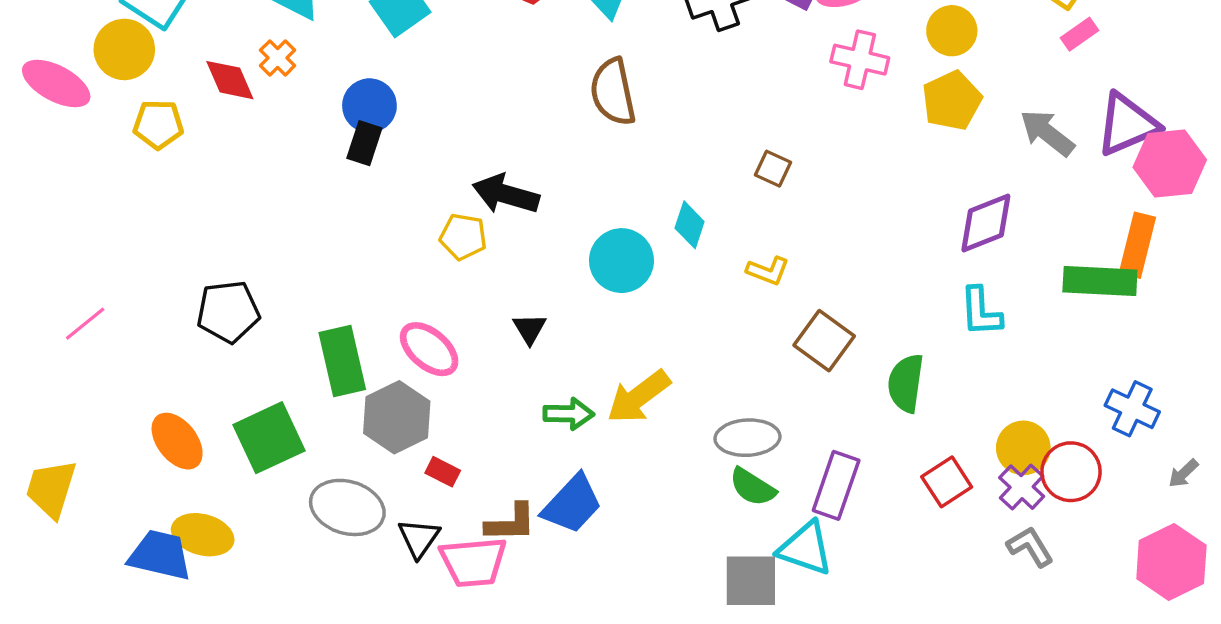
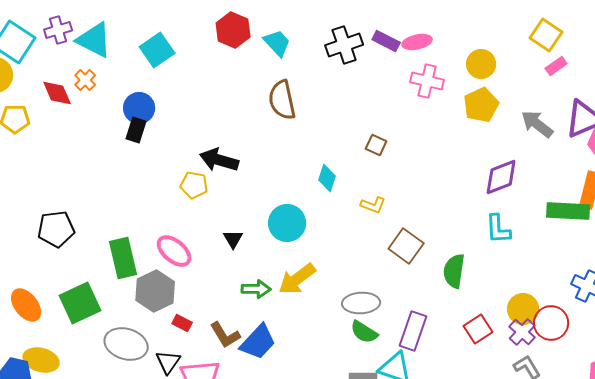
cyan circle: (621, 261) -> (287, 223), moved
brown L-shape: (511, 523) -> (225, 335), moved, turned 60

